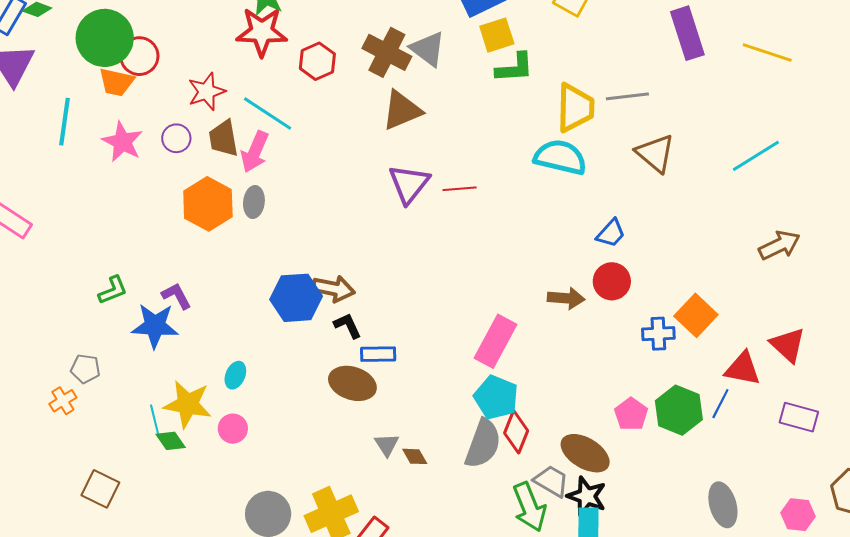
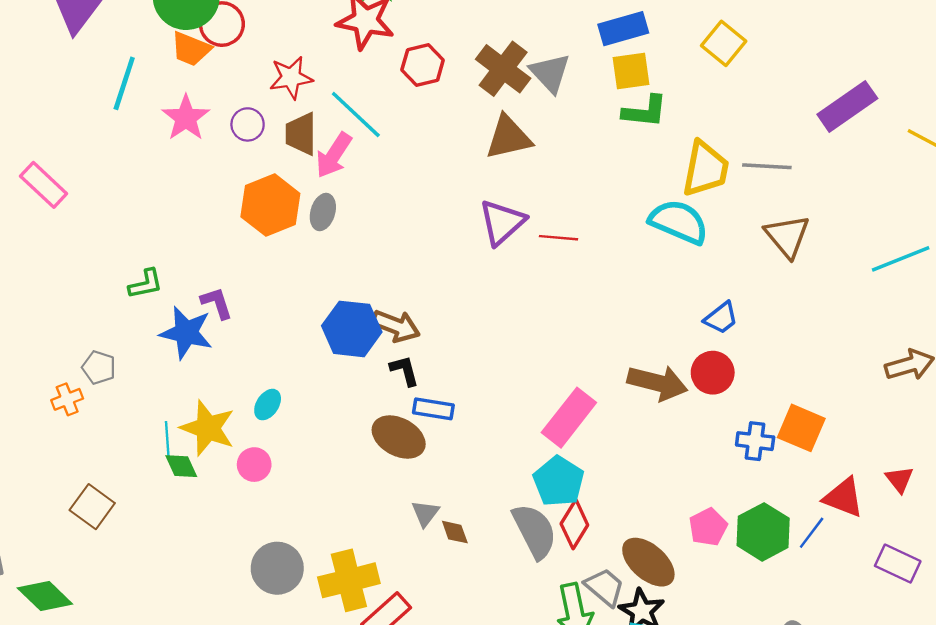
purple rectangle: (687, 33) -> (847, 106), turned 63
brown arrow: (566, 298) -> (657, 383), size x1.4
orange square: (696, 315) -> (801, 428), turned -30
red triangle: (788, 345) -> (899, 479), size x0.7
gray semicircle: (483, 444) -> (535, 531), turned -57

